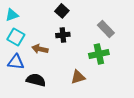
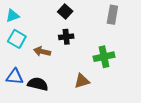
gray rectangle: (106, 29) -> (112, 15), moved, turned 54
blue triangle: (16, 62) -> (15, 77), moved

